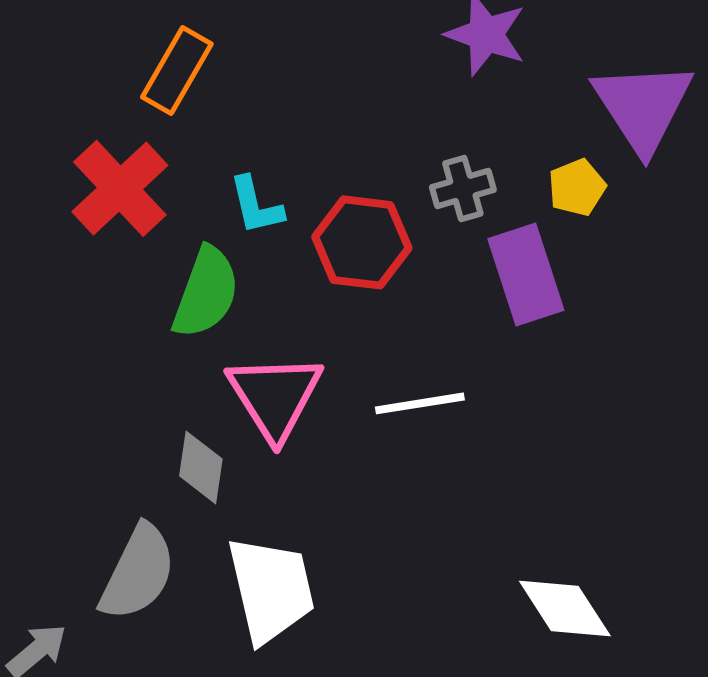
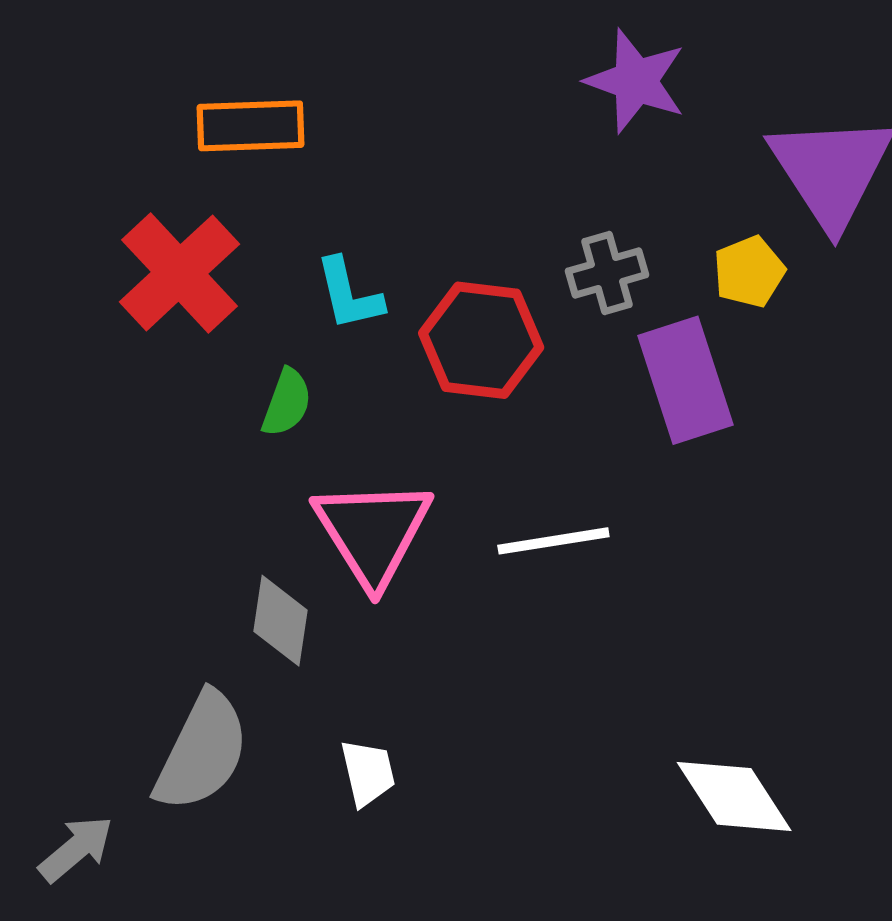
orange rectangle: (177, 70) -> (251, 126), turned 58
green semicircle: (206, 292) -> (287, 403), size x0.6
white trapezoid: (271, 589) -> (368, 773), size x0.5

